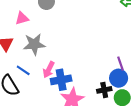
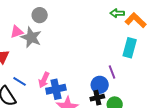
gray star: (34, 44) -> (31, 37), moved, turned 30
blue circle: (119, 78) -> (100, 85), moved

